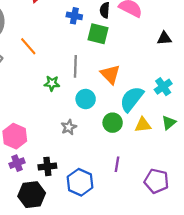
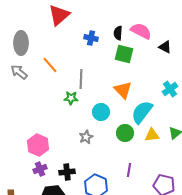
green square: (98, 34) -> (124, 54), moved
black triangle: (164, 38) -> (165, 47), moved, turned 32
gray line: (75, 66) -> (81, 79), moved
cyan cross: (163, 87) -> (170, 89), moved

